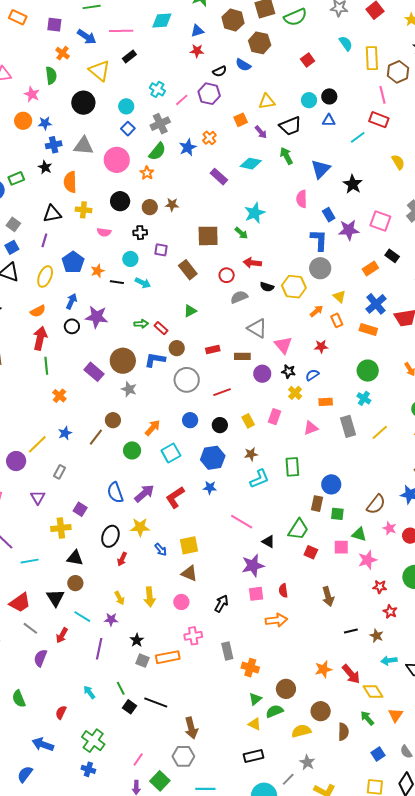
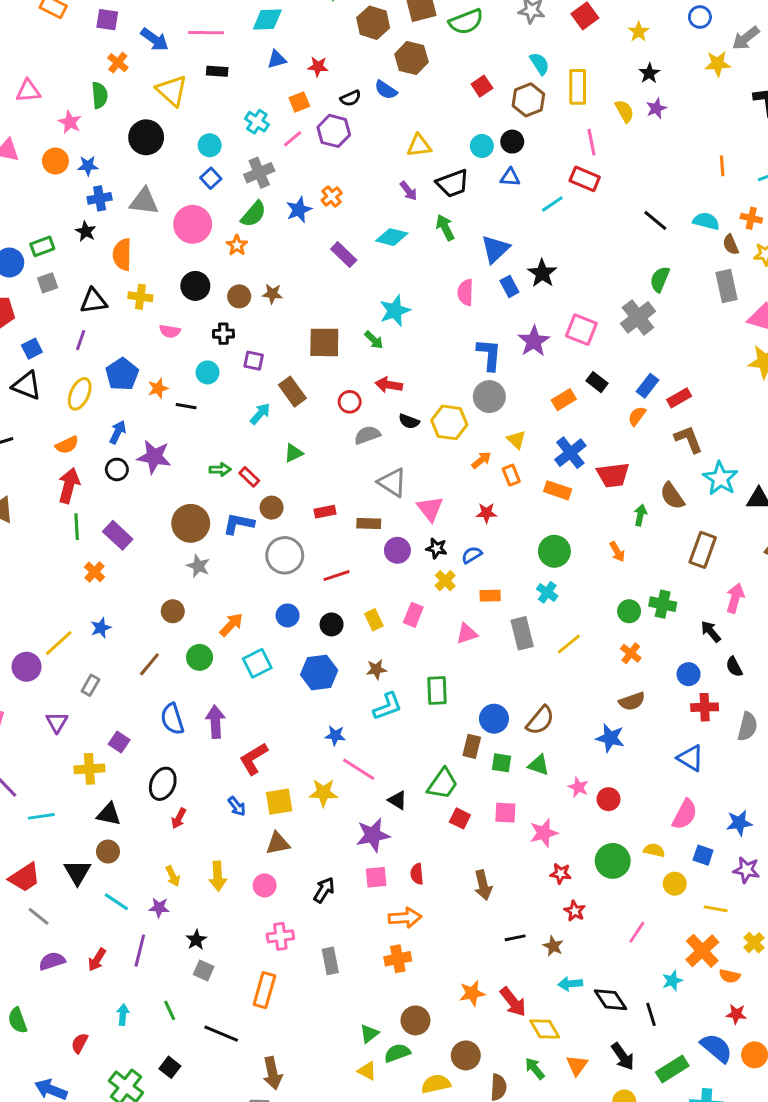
blue triangle: (197, 31) -> (277, 59), moved
black rectangle: (129, 56) -> (217, 71), turned 40
brown hexagon: (398, 72) -> (528, 100), moved
orange square: (241, 120) -> (299, 102), moved
yellow semicircle: (398, 162) -> (625, 111), moved
blue rectangle: (329, 215) -> (509, 286), moved
gray square: (13, 224) -> (48, 283), moved, turned 32
purple star: (349, 230) -> (534, 341), turned -30
cyan arrow: (143, 283) -> (260, 414), moved, turned -77
purple rectangle: (94, 372) -> (118, 535), moved
brown line: (96, 437) -> (149, 664), moved
blue star: (210, 488) -> (335, 735), moved
purple arrow: (144, 493) -> (215, 722), turned -55
red L-shape: (175, 497) -> (254, 759), moved
brown semicircle: (376, 504) -> (540, 720), moved
yellow star: (140, 527) -> (323, 793), moved
green triangle: (359, 534) -> (539, 765), moved
brown triangle: (189, 573) -> (278, 843), turned -36
red arrow: (62, 635) -> (97, 960), moved
orange rectangle: (168, 657) -> (264, 990), moved, turned -65
purple semicircle: (40, 658) -> (52, 961), turned 48
orange cross: (250, 668) -> (398, 959), moved, turned -30
cyan arrow: (89, 692) -> (123, 1015), turned 40
black square: (129, 707) -> (170, 1067), moved

